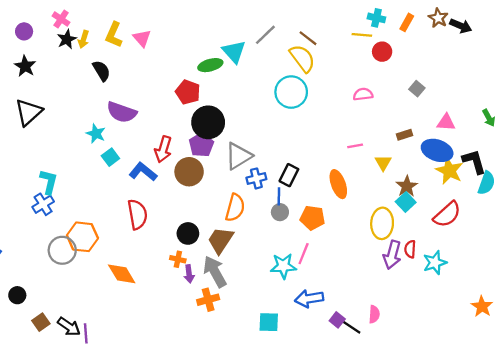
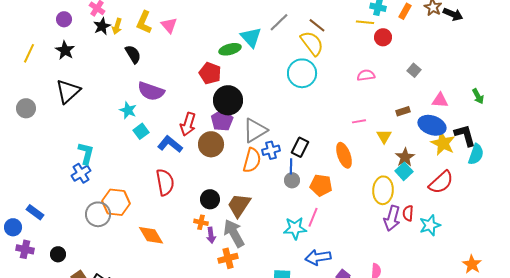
orange semicircle: (235, 208) -> (252, 160), moved

